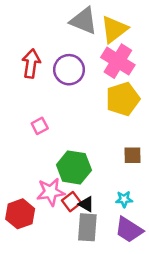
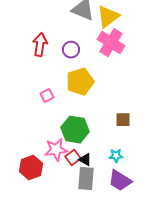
purple circle: (69, 70) -> (71, 50), size x0.7
yellow pentagon: (123, 99) -> (80, 82), moved

